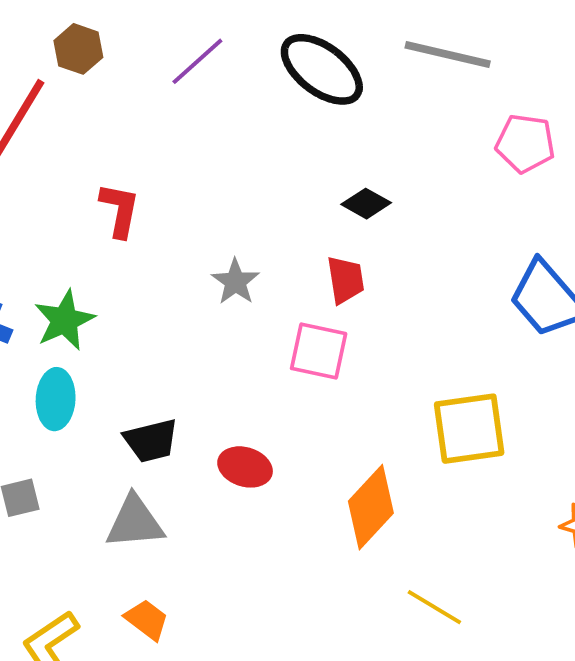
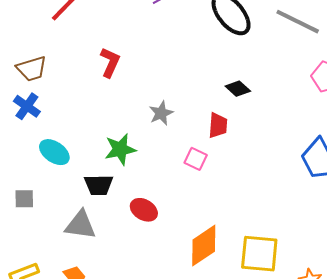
green star: (65, 320) -> (120, 149), moved
pink square: (319, 351) -> (196, 159), size x0.7
cyan ellipse: (56, 399) -> (54, 152), turned -72
yellow square: (469, 429) -> (259, 254), moved

